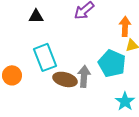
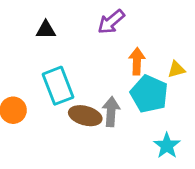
orange arrow: (125, 26) -> (137, 61), moved

